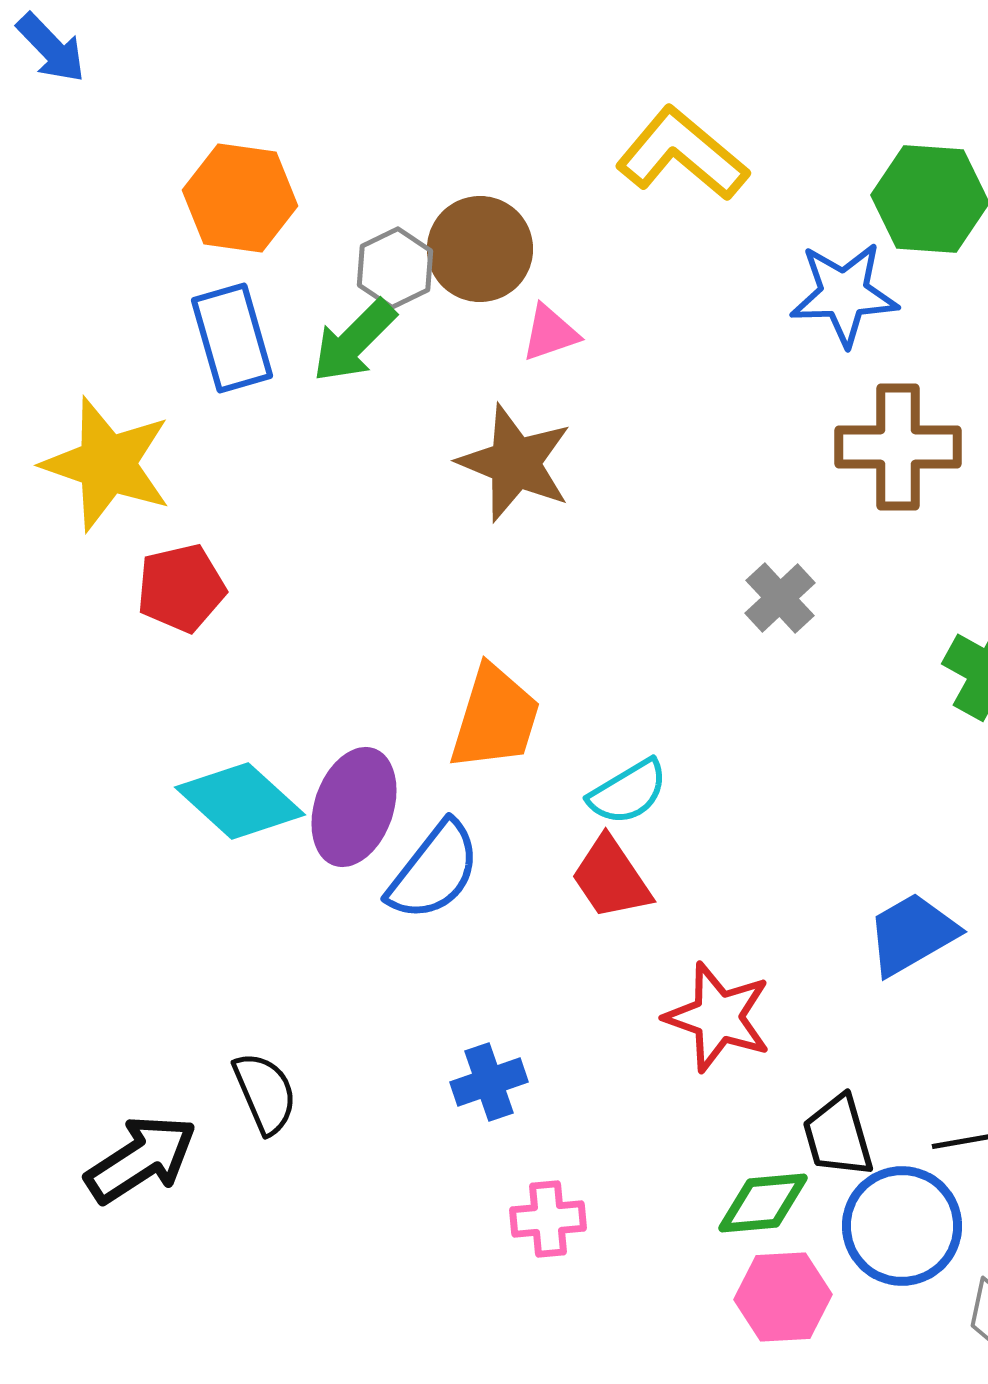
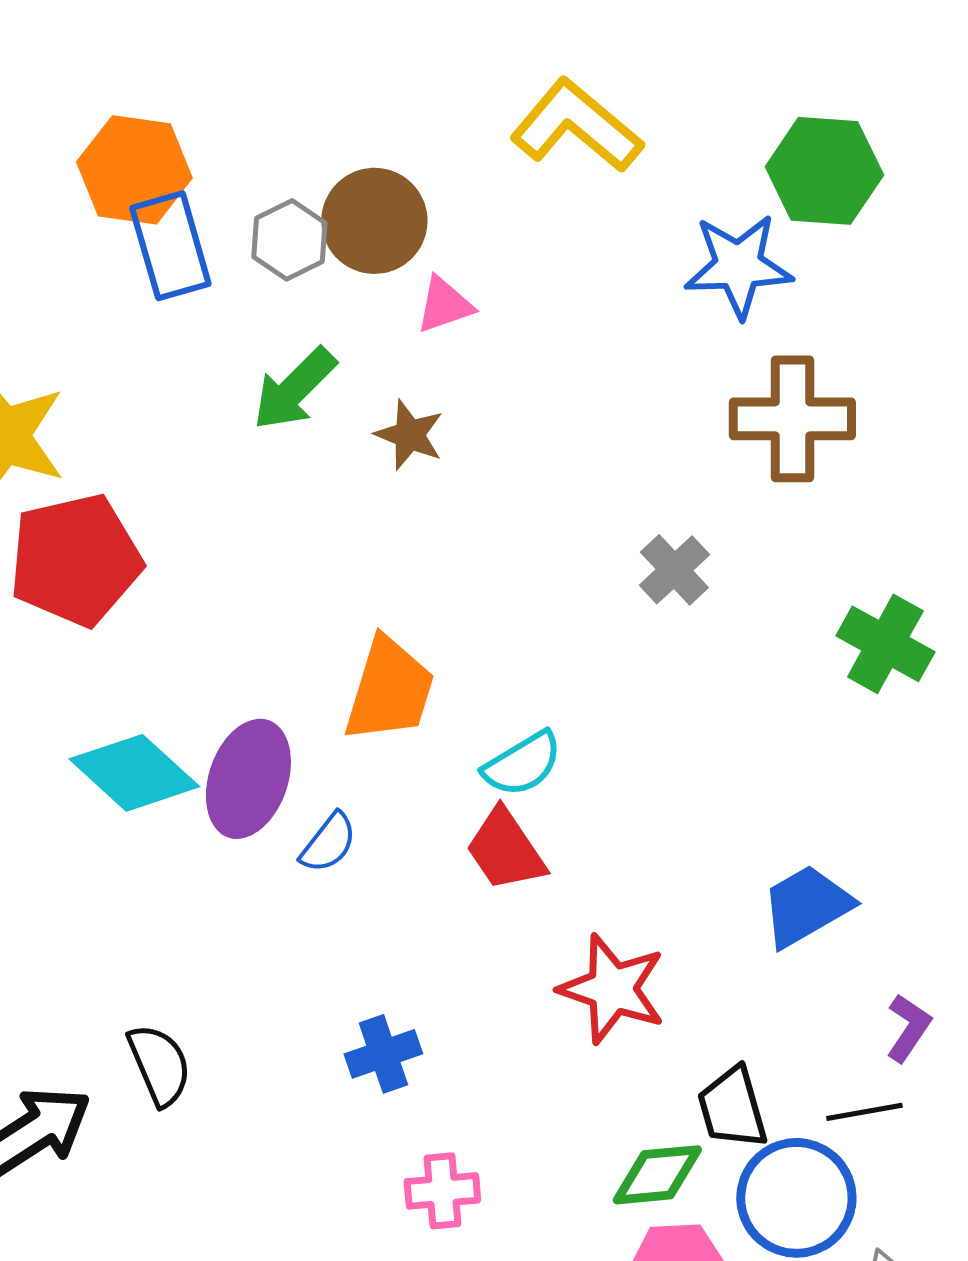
blue rectangle: (232, 338) -> (170, 246), moved
green arrow: (354, 341) -> (294, 389), moved
brown star: (515, 463) -> (409, 435), size x0.6
red pentagon: (181, 588) -> (75, 560), size x1.5
blue semicircle: (434, 871) -> (328, 843), size x0.6

